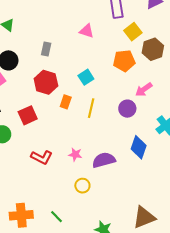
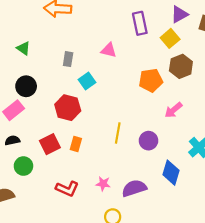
yellow square: (133, 32) -> (170, 38), moved
gray rectangle: (46, 49) -> (68, 59), moved
cyan square: (86, 77) -> (87, 81), moved
orange rectangle: (66, 102) -> (76, 144), moved
purple circle: (127, 109) -> (148, 141), moved

